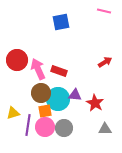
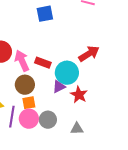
red arrow: (105, 62) -> (89, 54), size x1.5
purple triangle: (75, 95) -> (59, 87), turned -32
cyan circle: (58, 99) -> (67, 73), moved
gray triangle: (105, 129) -> (77, 129), moved

